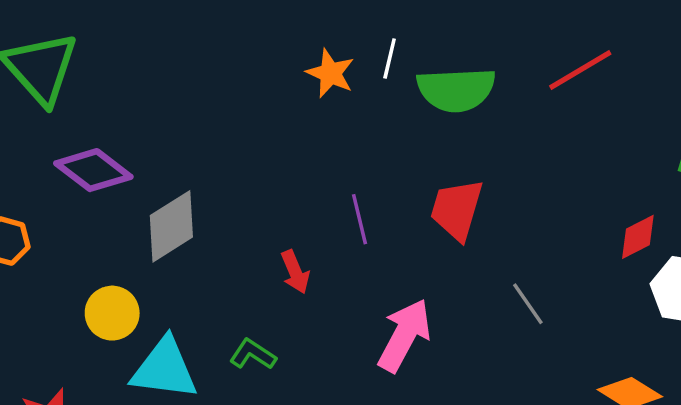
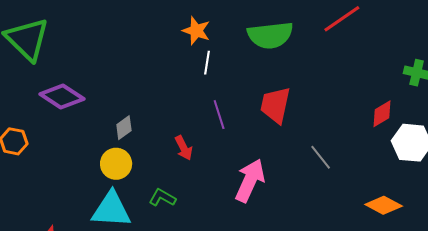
white line: (390, 58) -> (207, 63), moved
gray diamond: (171, 226) -> (124, 128), moved, size x0.6
yellow circle: (112, 313) -> (116, 164), moved

